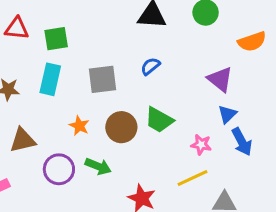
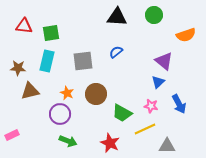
blue triangle: (227, 114) -> (158, 82), moved
green trapezoid: (159, 120) -> (122, 113), moved
brown triangle: (23, 140) -> (30, 91), moved
green arrow: (98, 166) -> (68, 141), moved
purple circle: (59, 169) -> (60, 114), moved

